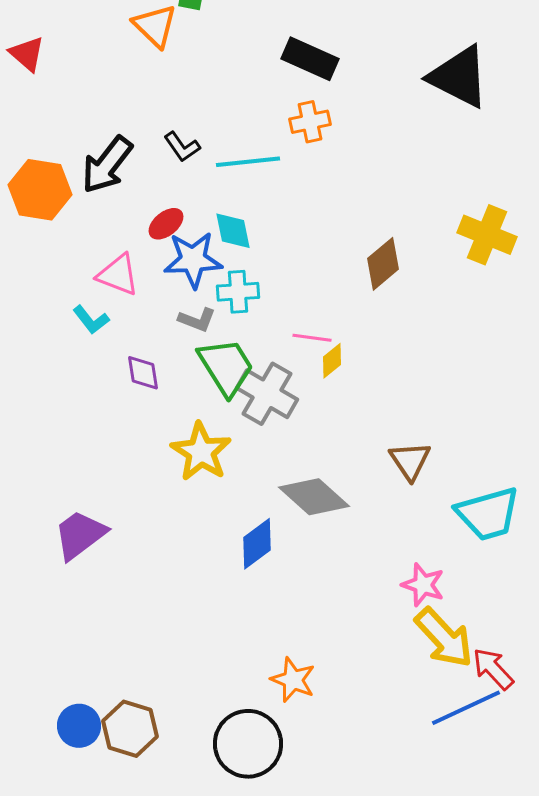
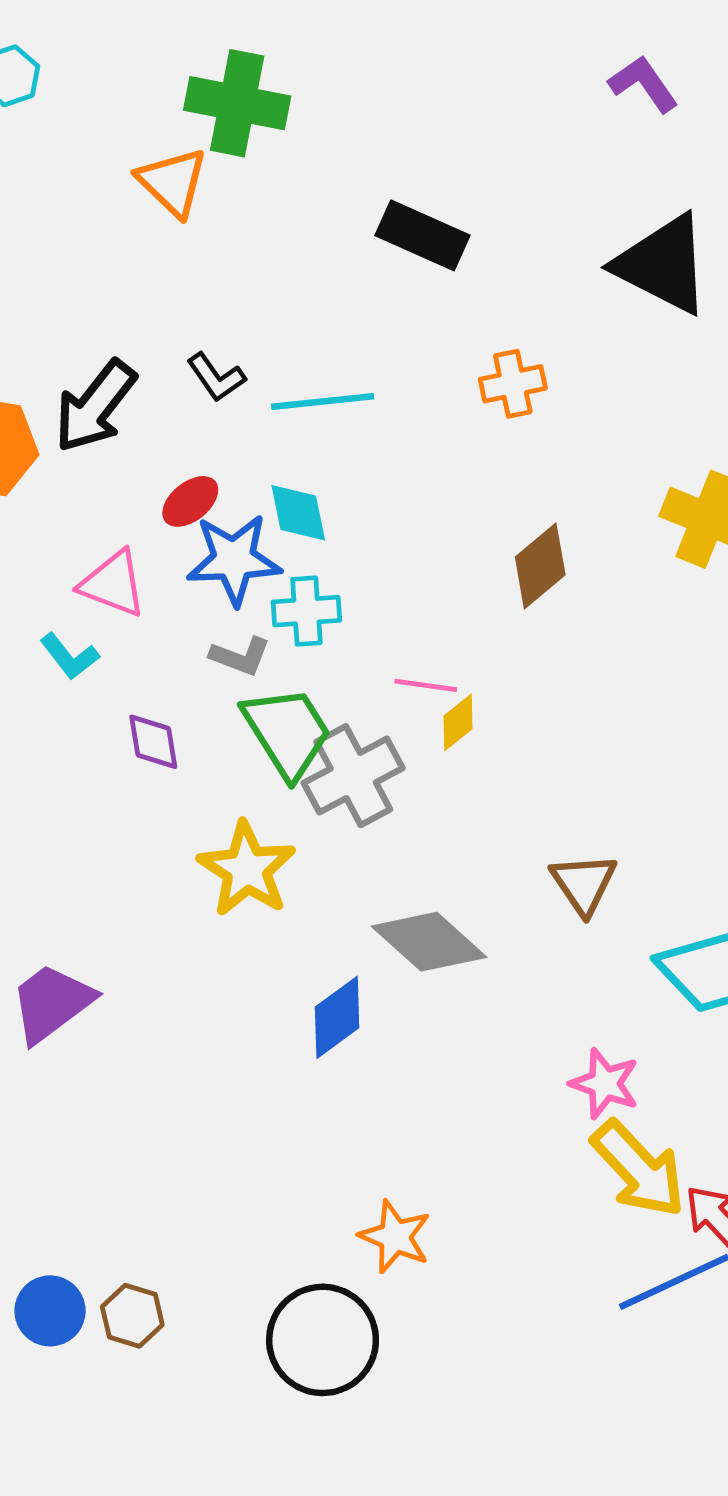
orange cross: (310, 122) -> (513, 384), moved
gray cross: (267, 394) -> (353, 776), turned 32
brown hexagon: (130, 729) -> (132, 1316), size x0.7

